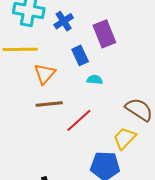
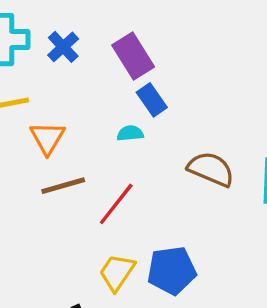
blue rectangle: (80, 55) -> (152, 100), moved
yellow trapezoid: (125, 138) -> (117, 272), moved

